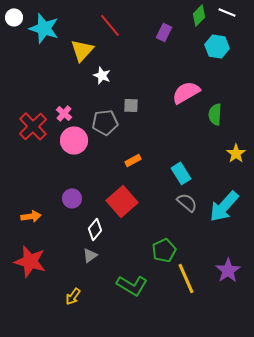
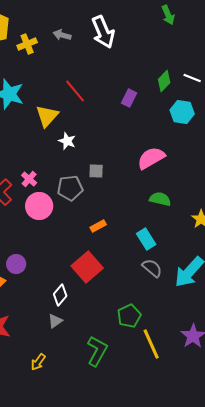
green semicircle: (215, 114) -> (160, 199), moved, turned 100
purple circle: (72, 198) -> (16, 264), moved
green L-shape: (132, 285) -> (97, 351), turned -92

